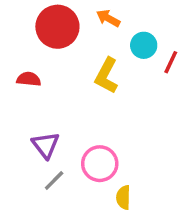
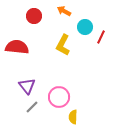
red circle: (57, 27) -> (34, 16), size x0.6
red semicircle: (29, 79) -> (17, 47), size x1.6

